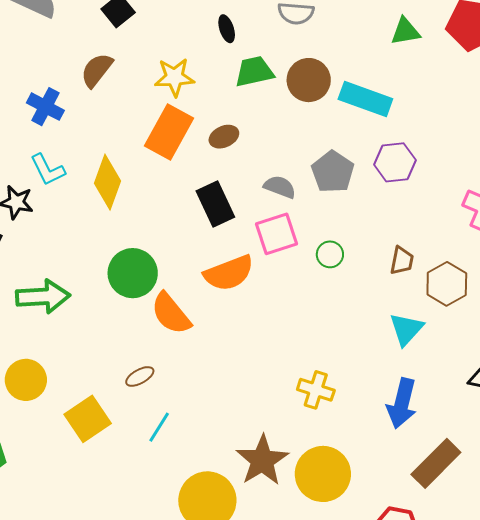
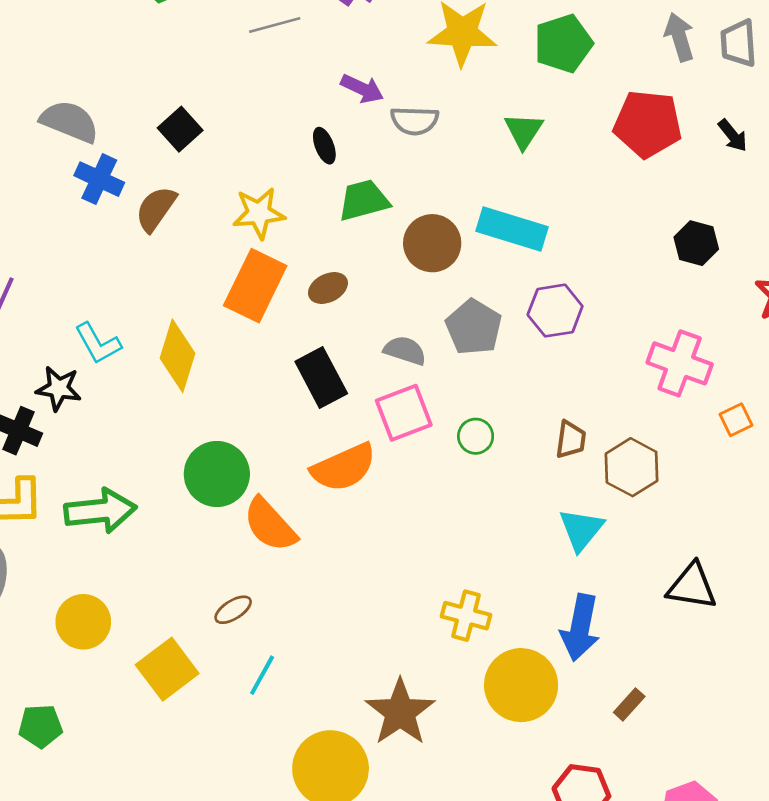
green triangle: (405, 31) -> (524, 131), moved, turned -44
brown circle: (309, 80) -> (432, 243), moved
blue cross: (45, 107) -> (99, 179), moved
brown rectangle: (436, 463) -> (629, 704), size x0.5
yellow circle: (323, 474) -> (521, 685), moved

